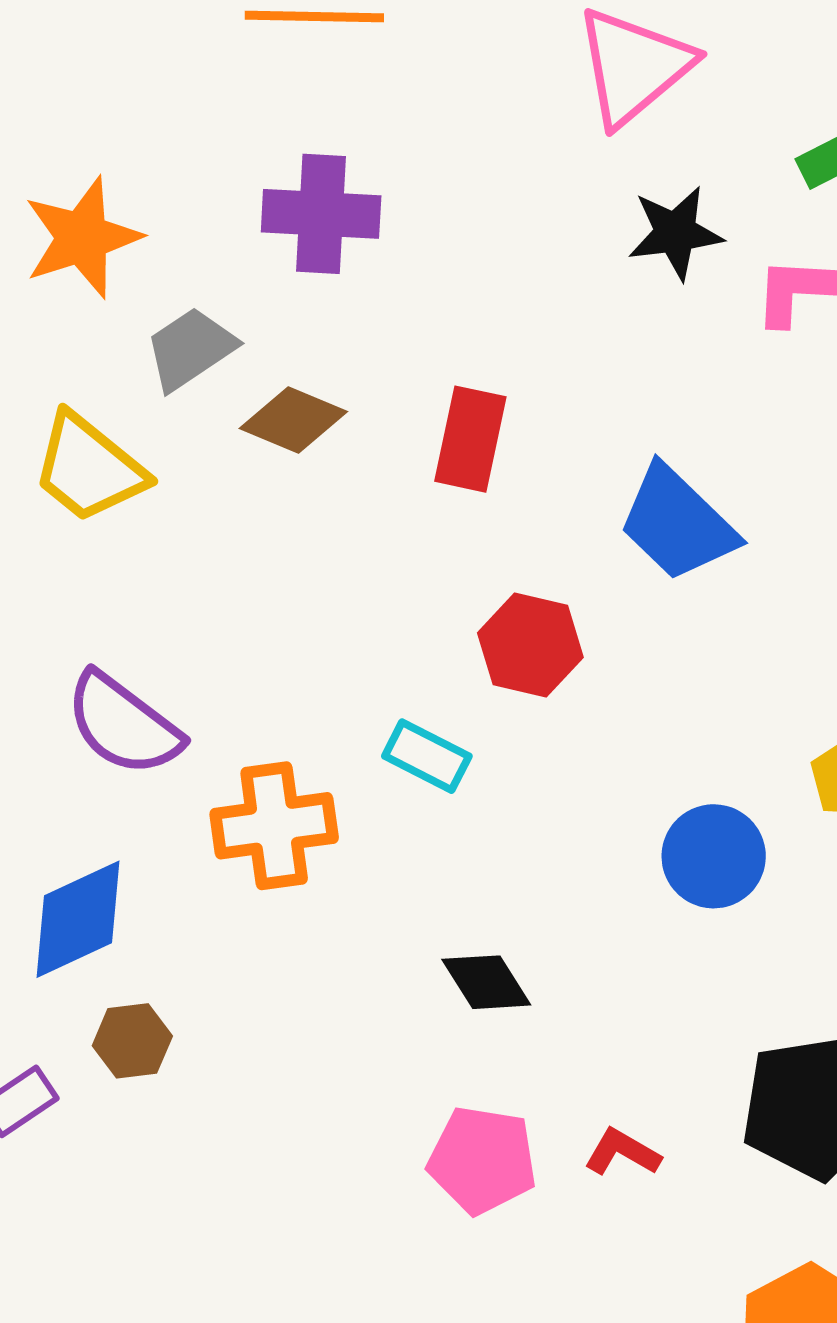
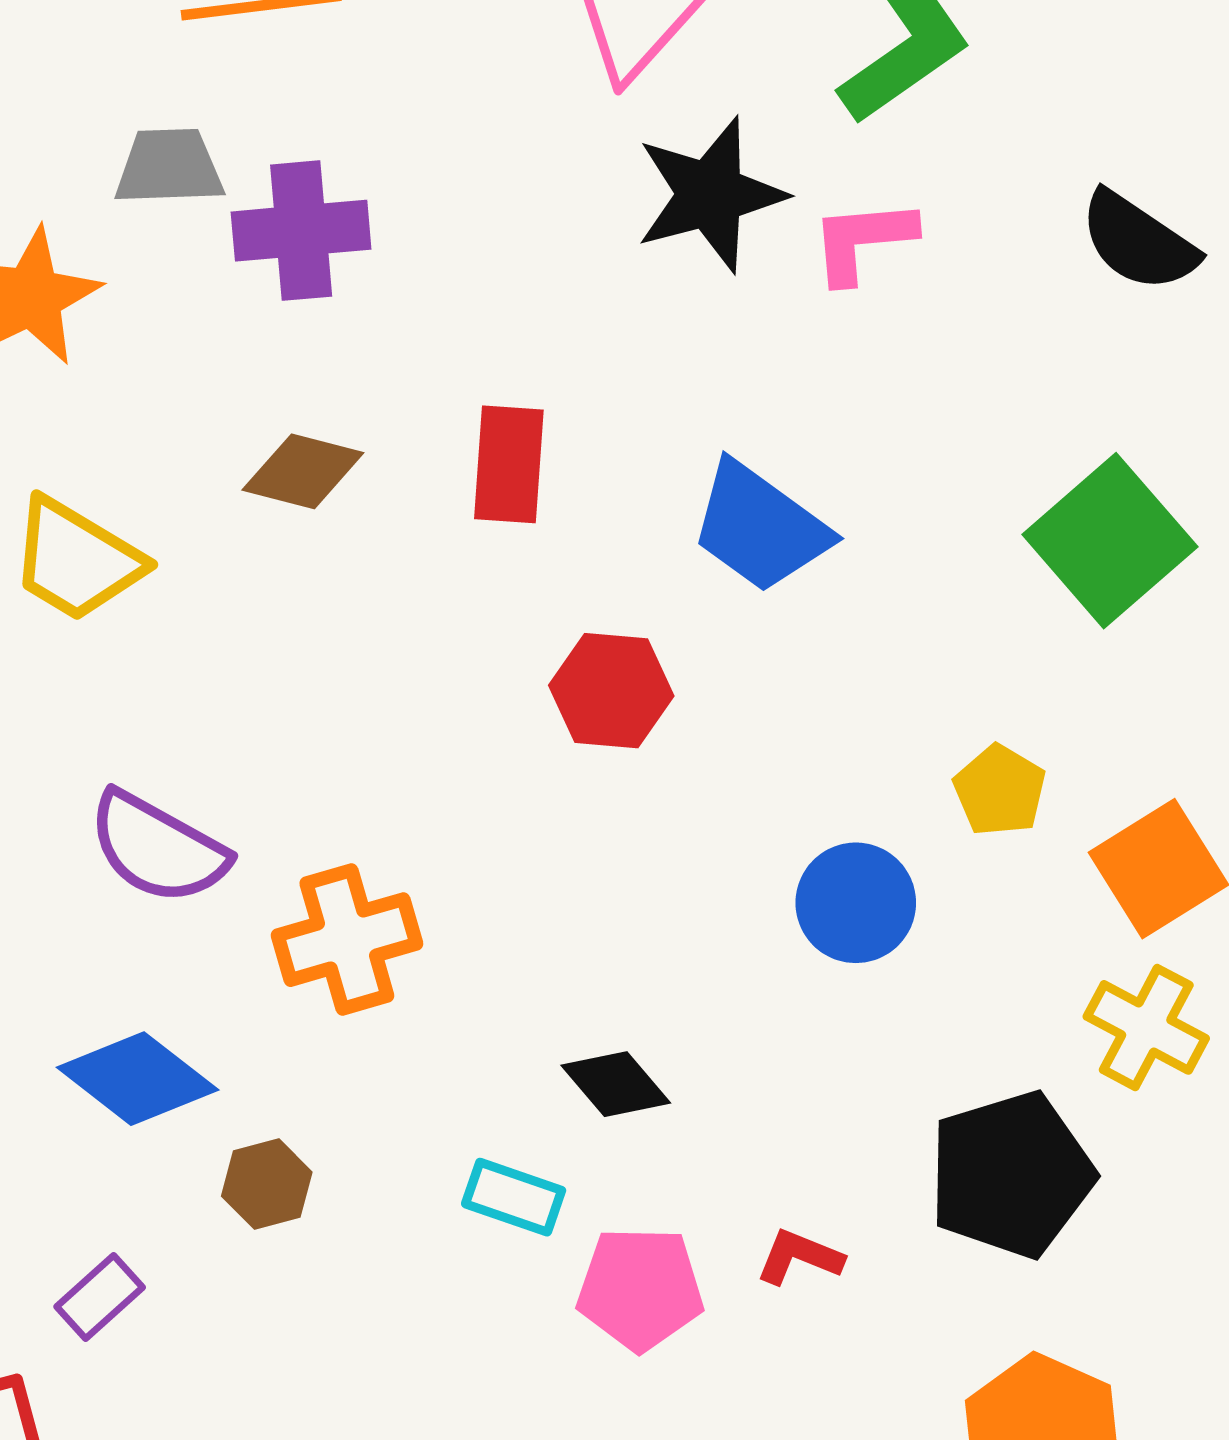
black star: (675, 233) -> (710, 195), size x1.4
gray trapezoid: (190, 349) -> (169, 167), moved, turned 40
cyan rectangle: (427, 756) -> (514, 1197), moved
blue diamond: (78, 919) -> (138, 1079), turned 71
brown hexagon: (132, 1041) -> (267, 1184), moved

